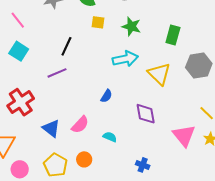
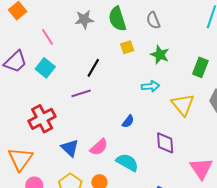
yellow square: (98, 22) -> (127, 47), turned -32
cyan arrow: (125, 59) -> (151, 86), size x0.7
cyan semicircle: (110, 137) -> (127, 162), size x1.6

